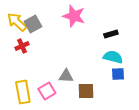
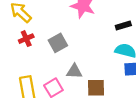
gray square: (33, 24) -> (58, 43), moved

